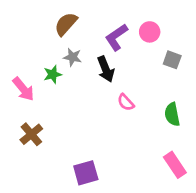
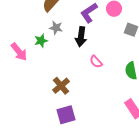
black arrow: (106, 69) -> (81, 37), turned 30
brown cross: (31, 134) -> (61, 86), moved

